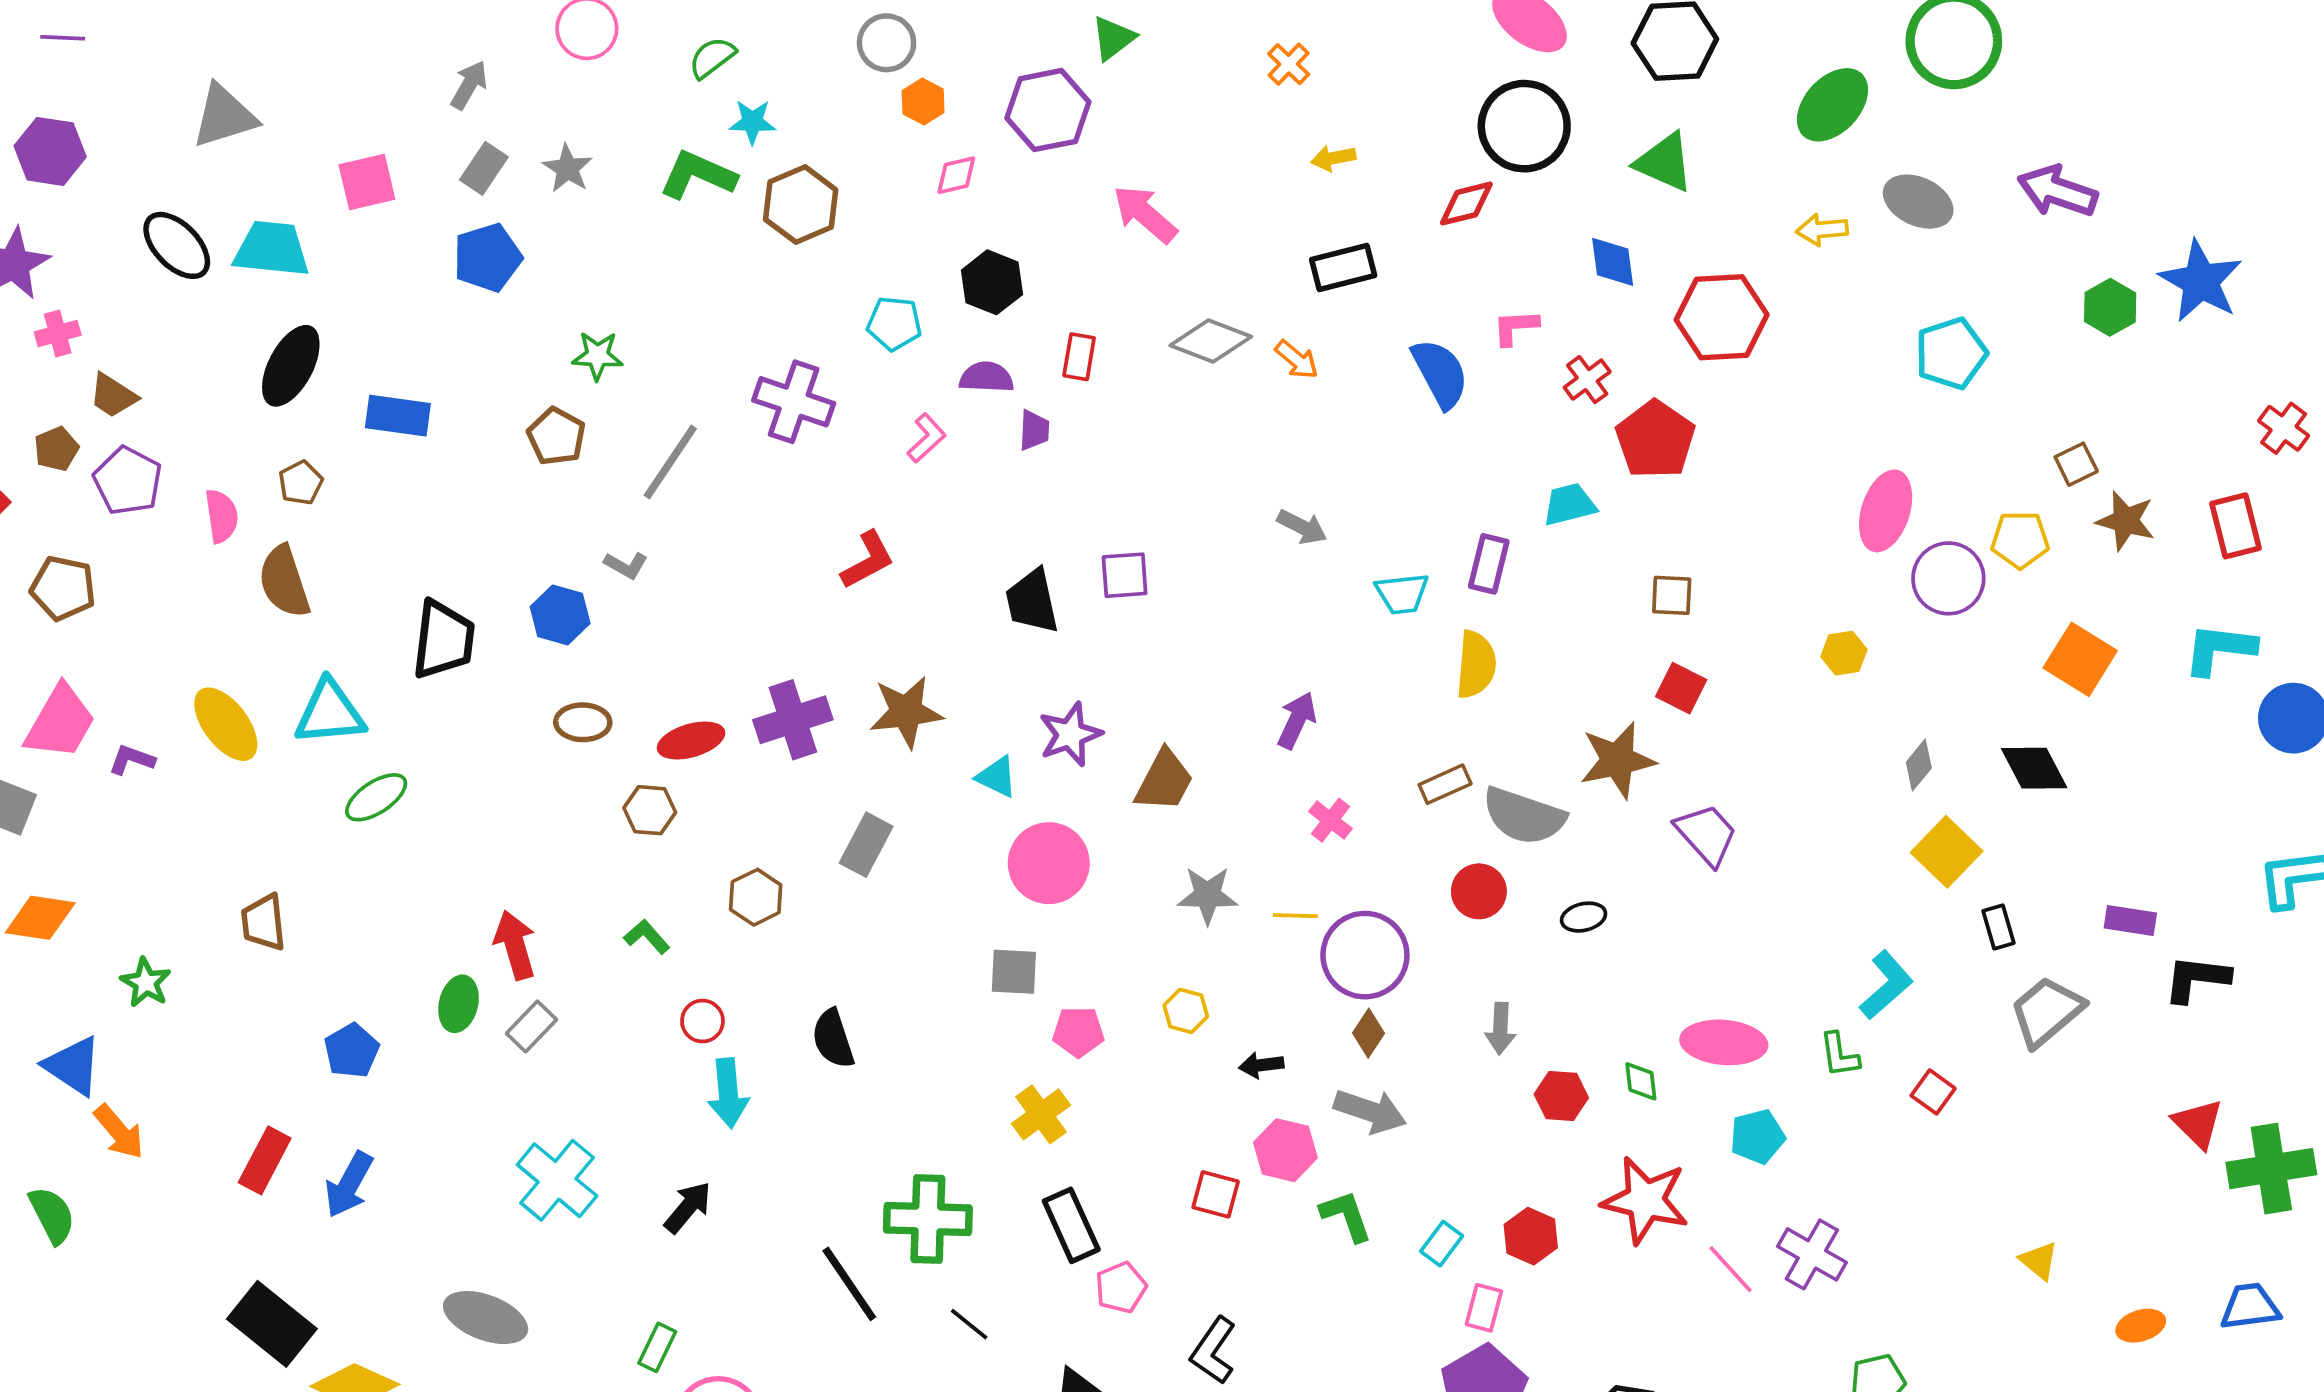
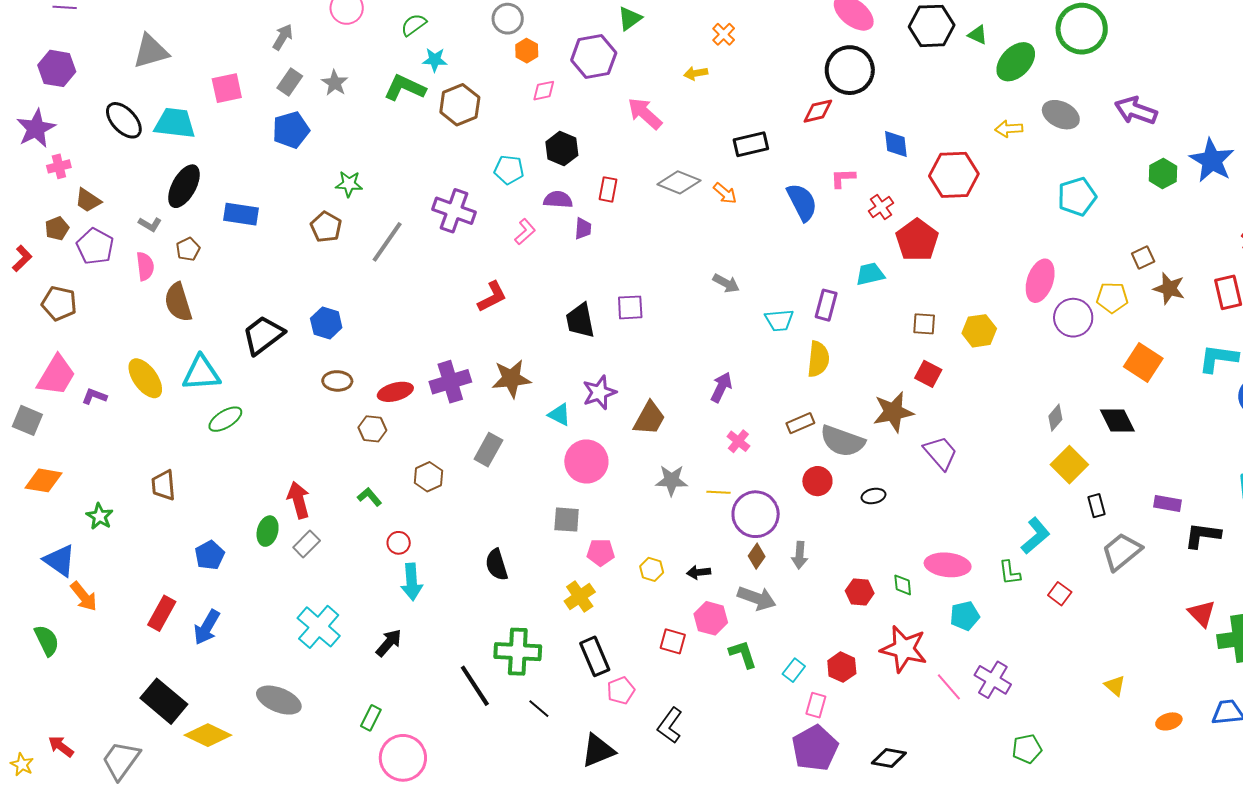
yellow arrow: (1333, 158) -> (696, 73), moved
green triangle: (1664, 162) -> (978, 35), moved, size x0.6
gray L-shape: (626, 565) -> (150, 224), moved
black trapezoid: (443, 640) -> (263, 335), turned -135
yellow hexagon: (1844, 653) -> (979, 331), moved, size x1.4
yellow hexagon: (1186, 1011) -> (652, 569), moved
gray arrow: (1500, 1028) -> (800, 555), moved
black semicircle: (833, 1039) -> (497, 565), moved

